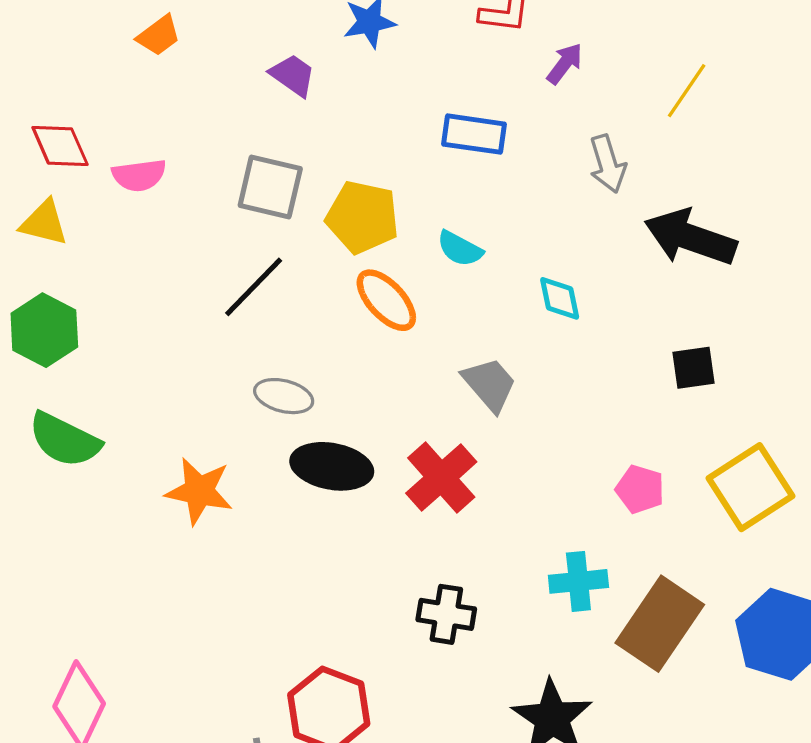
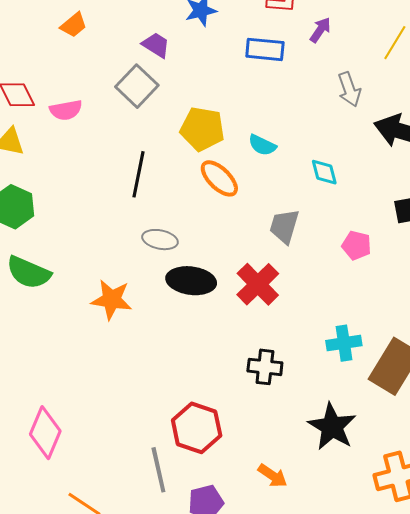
blue rectangle: (474, 134) -> (265, 49), moved
gray square: (270, 187) -> (137, 86), moved, turned 33
black line: (254, 287) -> (139, 174), turned -30
gray trapezoid: (490, 384) -> (284, 226), turned -120
pink pentagon: (640, 489) -> (356, 245), moved

